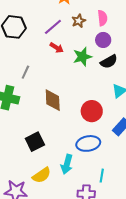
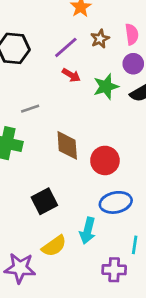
gray line: (25, 72) -> (30, 109), turned 48
red circle: (92, 111) -> (105, 160), moved

